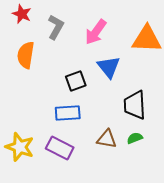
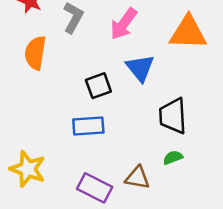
brown triangle: (107, 139) -> (138, 178), moved
purple rectangle: (60, 148) -> (95, 188), moved

